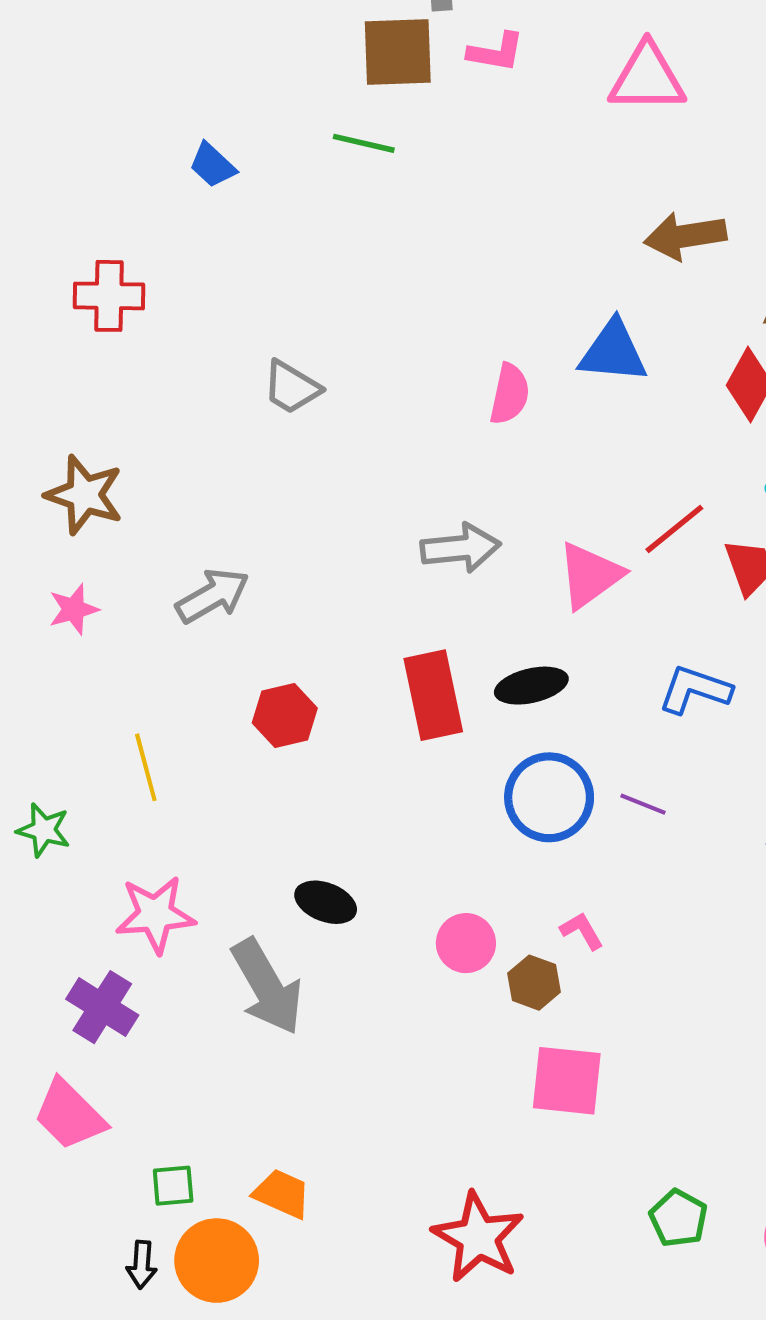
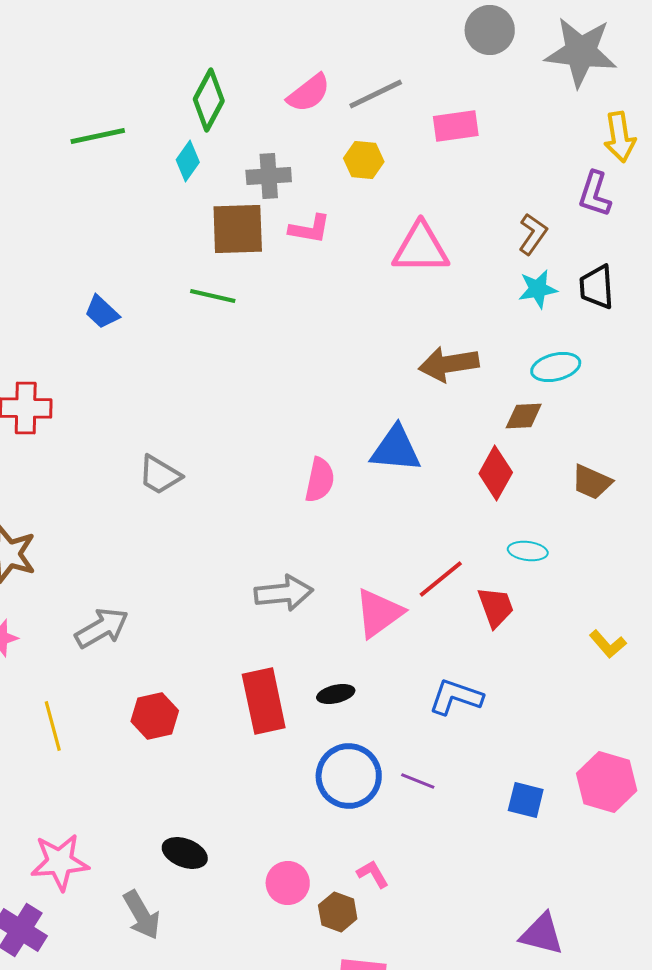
black ellipse: (531, 686) -> (336, 694), size x0.7
yellow line: (146, 767) -> (53, 726), moved
gray arrow: (267, 987) -> (142, 915), size x0.7

